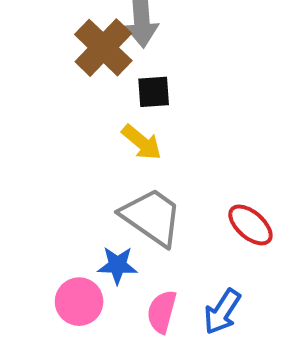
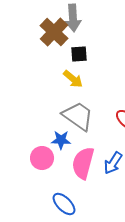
pink semicircle: (162, 312) -> (83, 163), size x1.5

